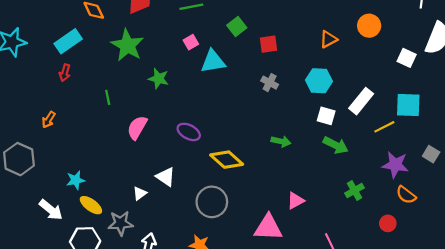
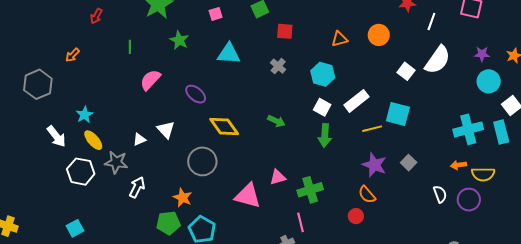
cyan triangle: (213, 61) -> (229, 54), moved
green arrow: (336, 145) -> (325, 135), turned 55
cyan star: (76, 180) -> (84, 115), turned -30
green cross: (355, 191) -> (310, 190), moved, size x1.4
orange semicircle: (406, 195) -> (367, 195), moved

